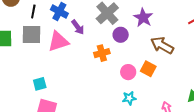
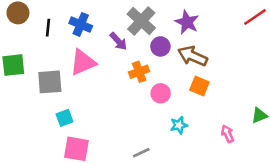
purple arrow: (78, 27) -> (118, 41), moved
gray square: (32, 34) -> (50, 82), moved
brown arrow: (162, 45) -> (193, 56), moved
pink circle: (128, 72) -> (161, 93), moved

